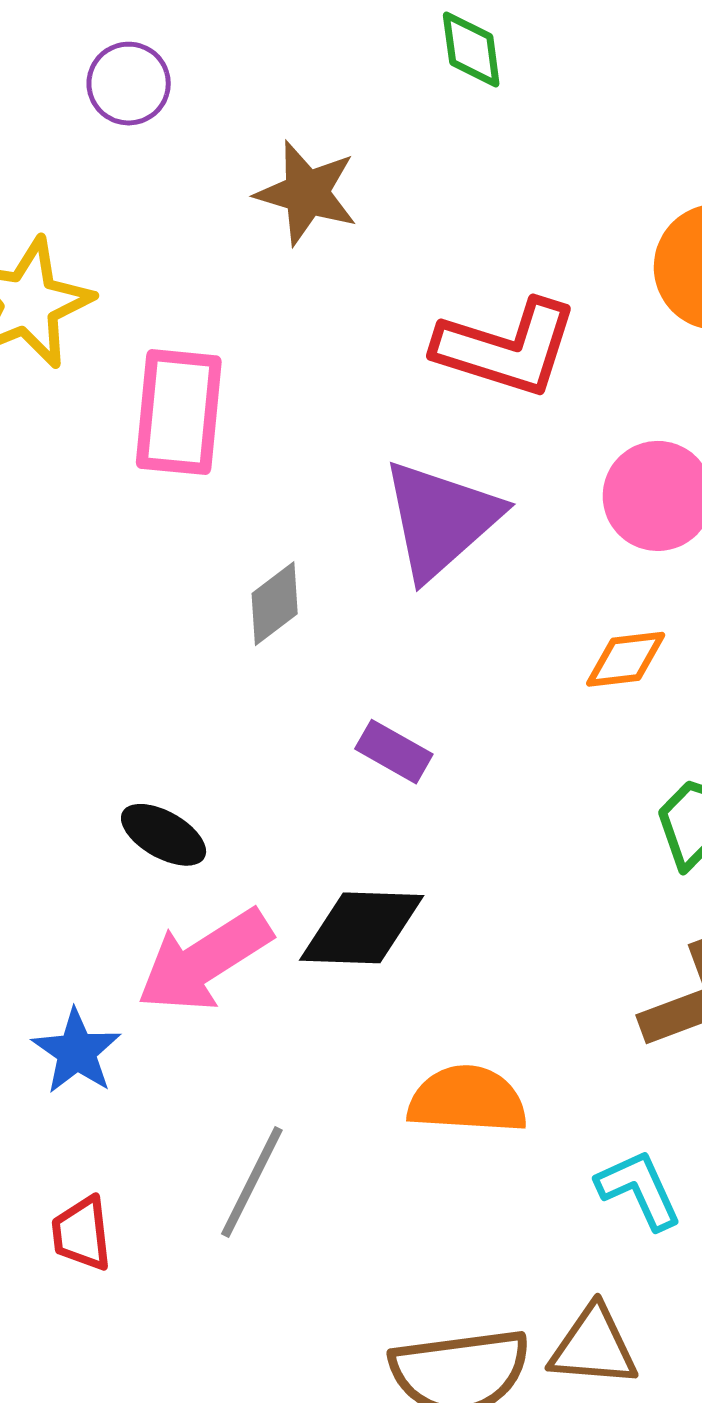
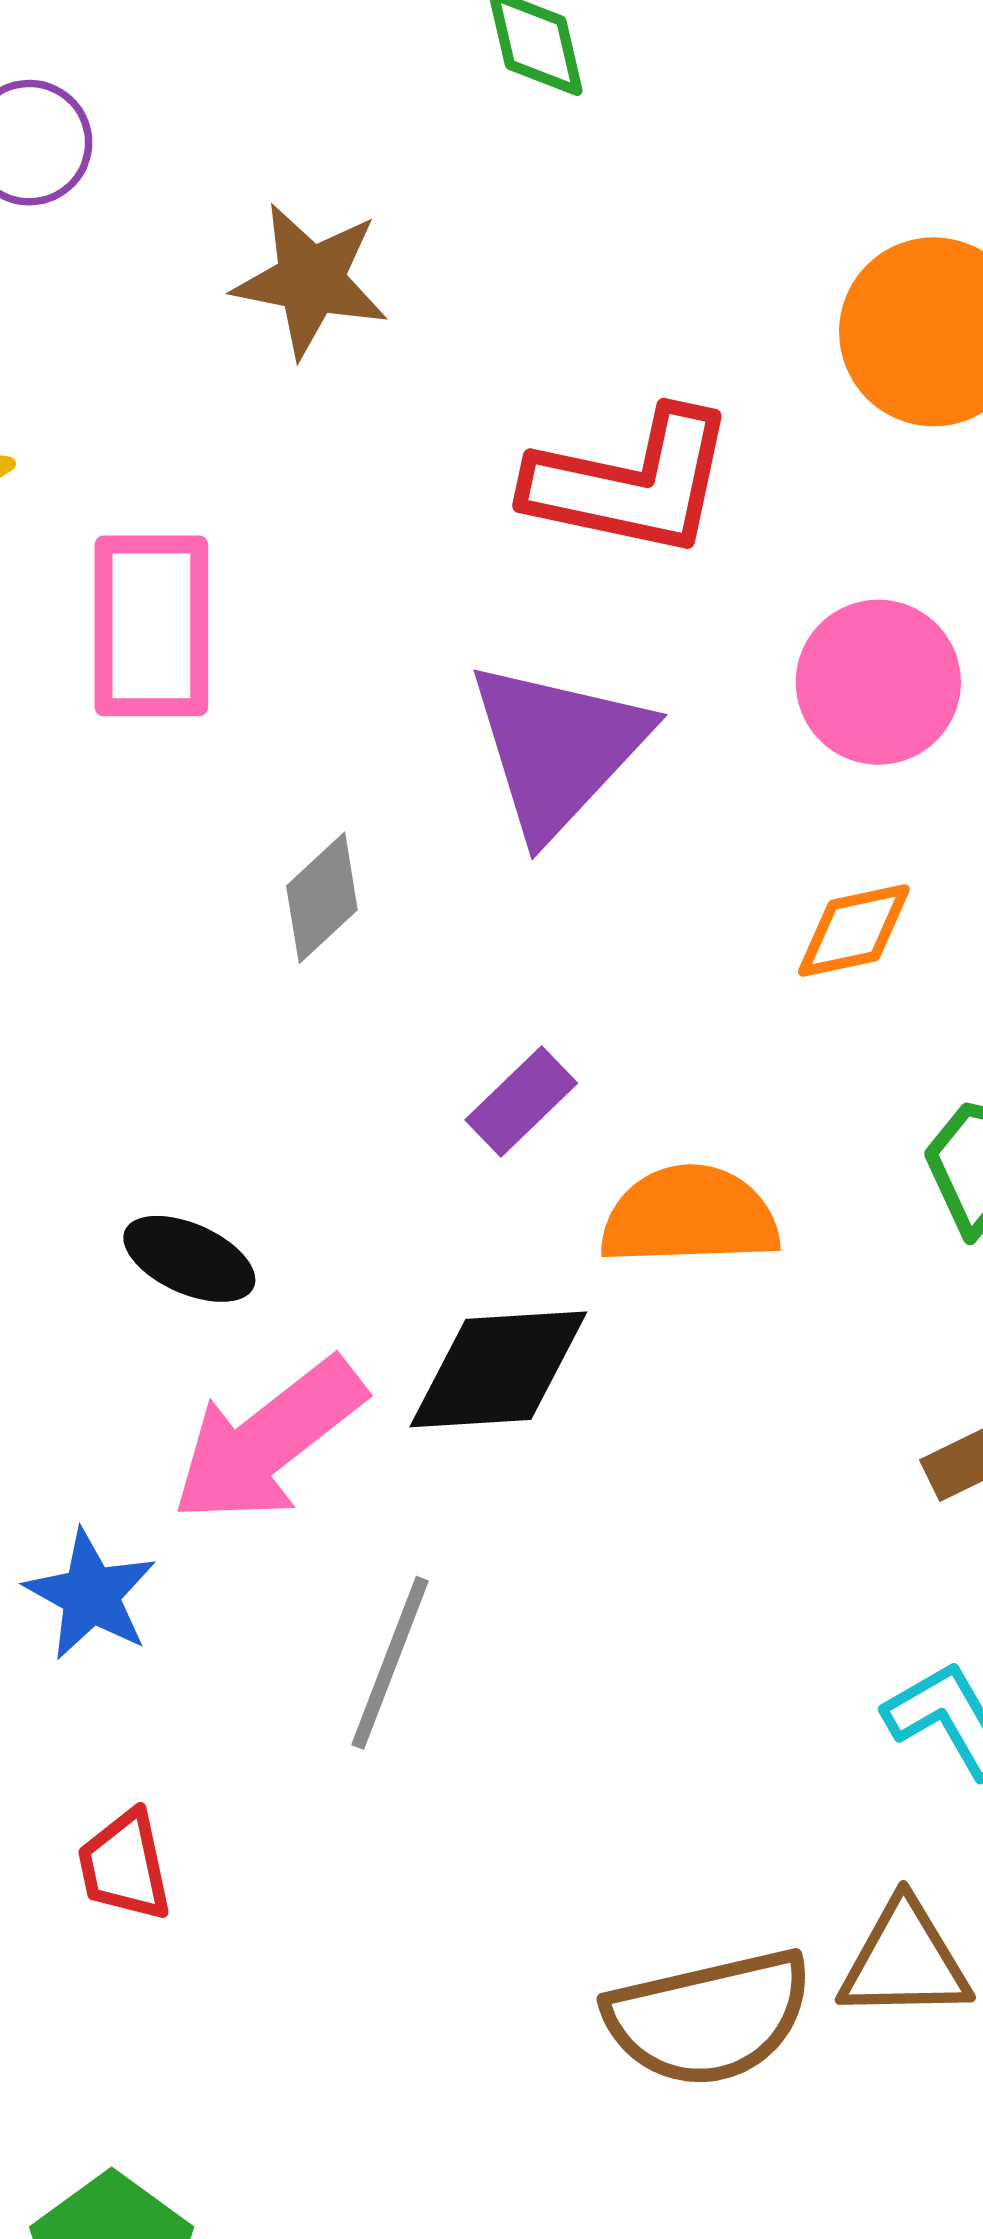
purple rectangle: (394, 752) -> (521, 1102), turned -68
orange semicircle: (467, 1100) -> (690, 1216), moved
gray line: (252, 1182) -> (390, 1663), moved

